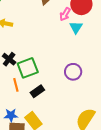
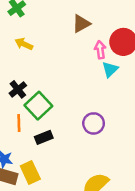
pink arrow: (65, 14) -> (100, 50), turned 128
green square: (28, 68) -> (38, 106), turned -35

